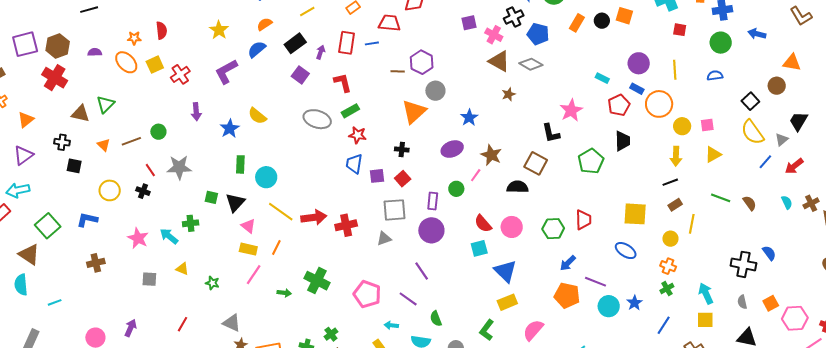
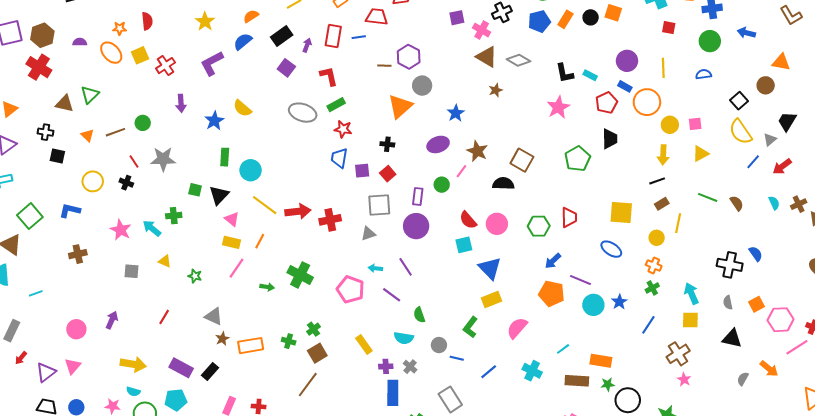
blue pentagon: (538, 34) -> (539, 21), moved, turned -30
black L-shape: (551, 133) -> (565, 73), moved
cyan arrow: (391, 325) -> (375, 268), moved

